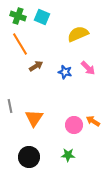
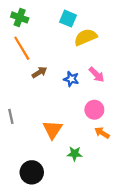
cyan square: (42, 17) -> (68, 19), moved
orange triangle: (34, 118) -> (53, 130), moved
pink circle: (74, 125) -> (94, 110), moved
green star: (68, 155) -> (75, 154), moved

